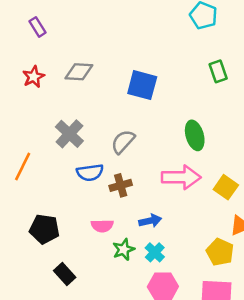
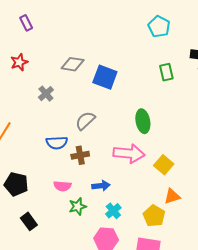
gray diamond: (79, 72) -> (73, 64), moved
gray cross: (69, 134) -> (46, 94), moved, size x0.7
cyan cross: (155, 252) -> (113, 211), moved

